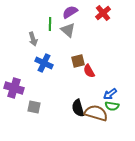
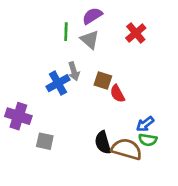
red cross: (103, 13) -> (136, 33), moved
gray arrow: (33, 39) -> (74, 71), moved
brown square: (78, 61) -> (103, 80), turned 32
blue cross: (44, 63) -> (58, 83), turned 36

